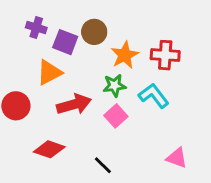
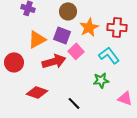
purple square: (65, 42) -> (62, 35), moved
green star: (114, 86) -> (101, 80), moved
pink square: (116, 116) -> (76, 51), moved

